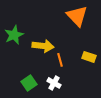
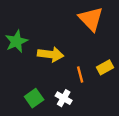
yellow rectangle: (89, 57) -> (105, 67), turned -48
orange line: (60, 60) -> (80, 74), moved

